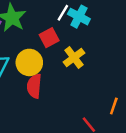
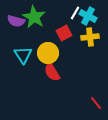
yellow cross: (74, 58) -> (90, 37), moved, turned 30
red semicircle: (34, 86) -> (52, 72), turned -36

